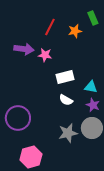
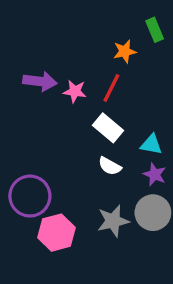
red line: (50, 27) -> (111, 88), moved
white rectangle: (65, 77) -> (108, 128), turned 54
pink hexagon: (31, 157) -> (57, 233), moved

